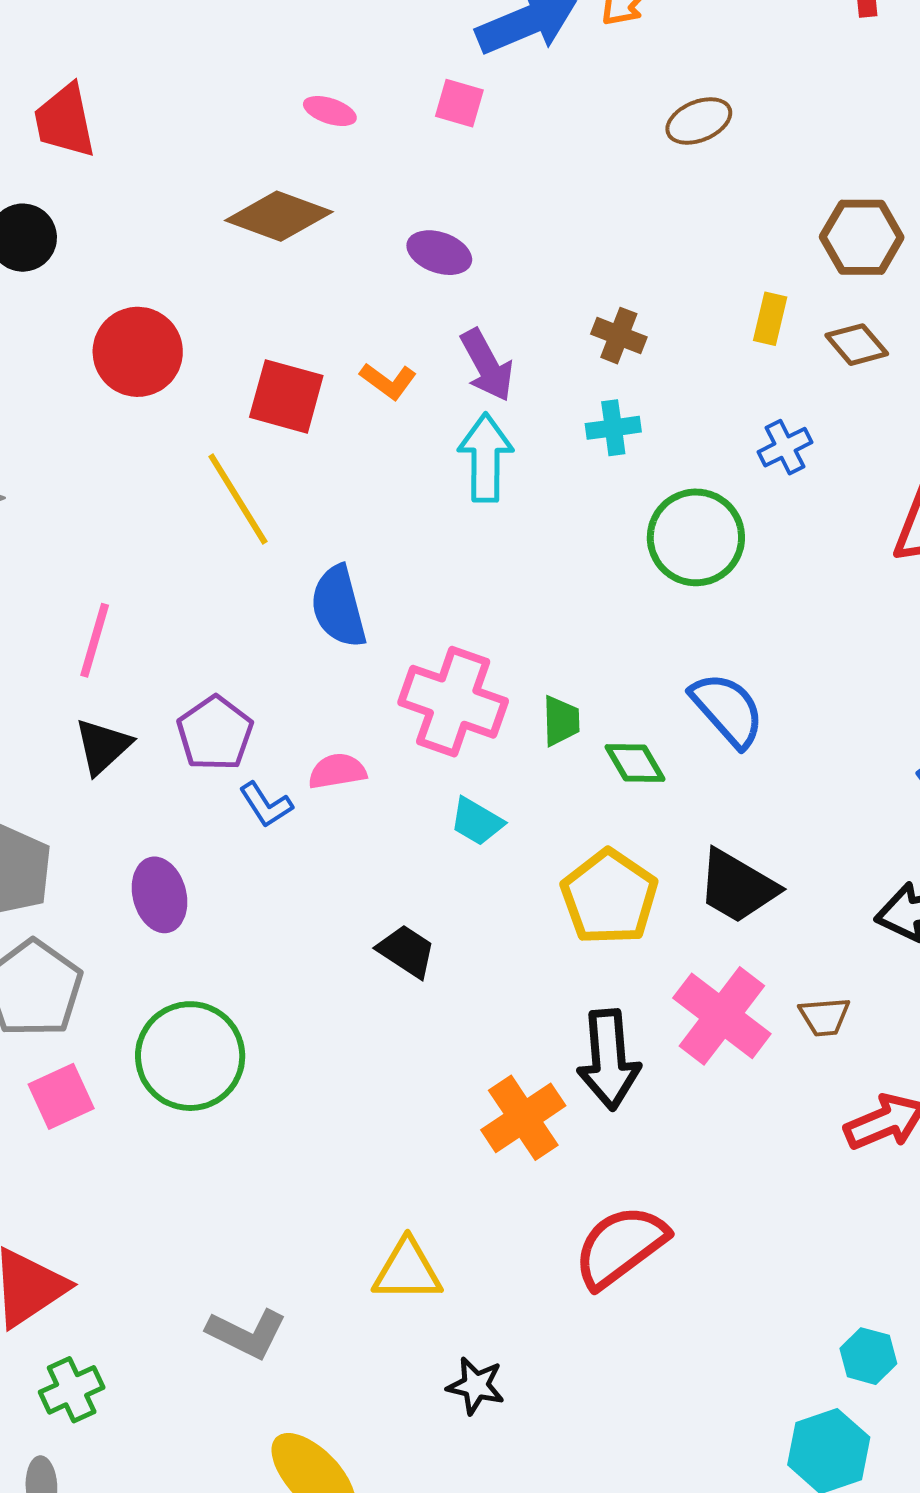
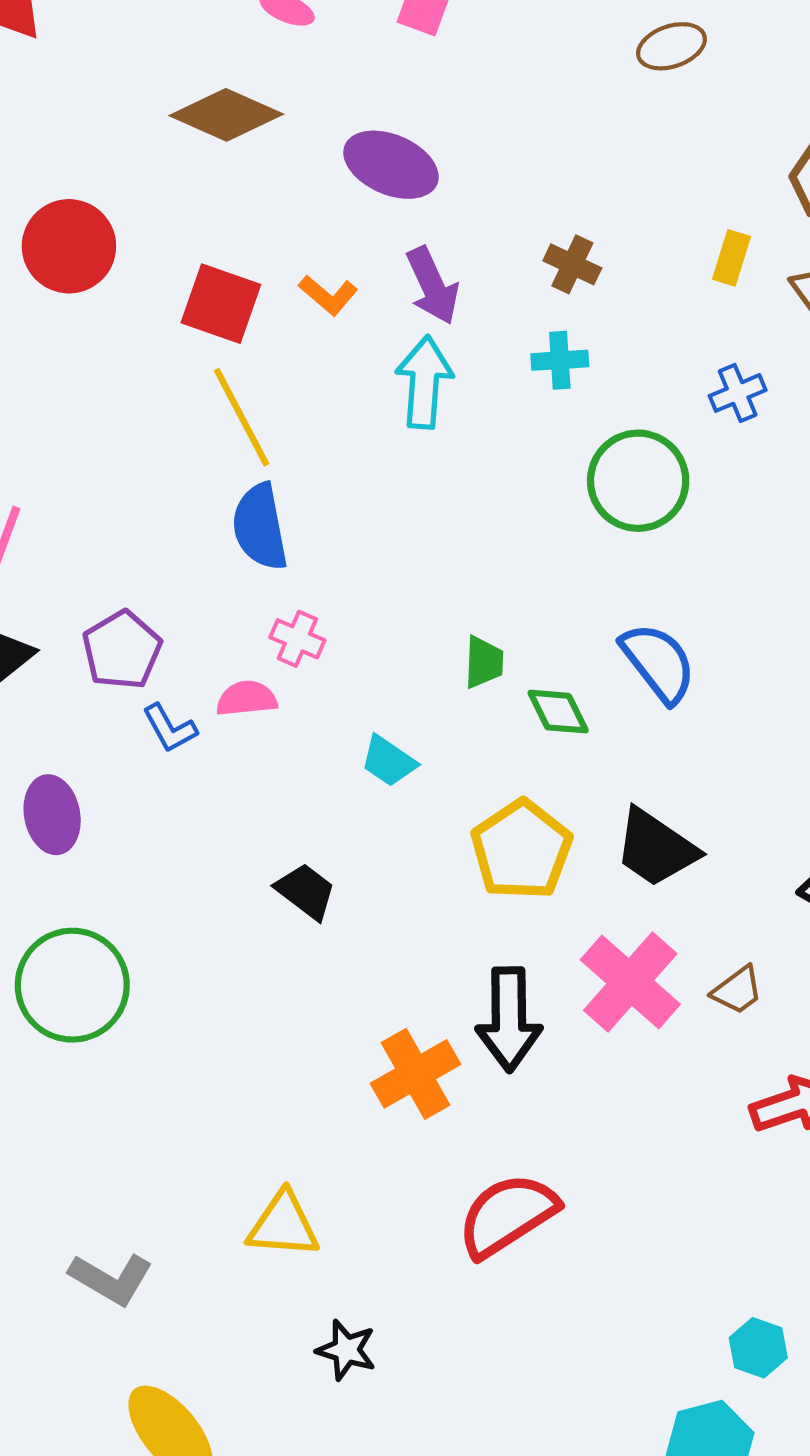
purple ellipse: (439, 253) -> (391, 165), size x1.4
yellow line: (238, 499) -> (242, 417), moved
pink cross: (453, 702) -> (297, 639), moved, size x0.5
brown trapezoid: (825, 1017) -> (737, 990), turned -36

